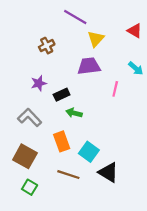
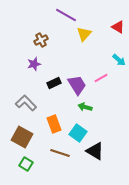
purple trapezoid: (89, 66) -> (77, 85), moved, turned 65
purple star: (39, 83) -> (34, 64), moved
pink line: (115, 89) -> (101, 78), turned 48
green arrow: (74, 113) -> (85, 107), moved

